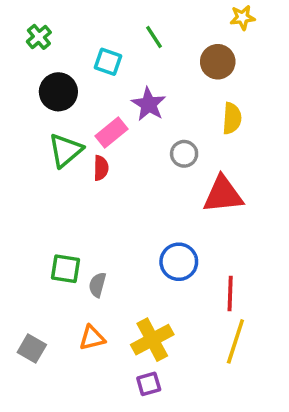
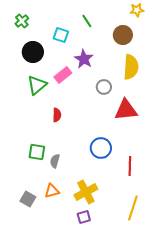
yellow semicircle: (232, 118) -> (131, 67), size x1.4
red semicircle: (101, 168) -> (57, 115), moved
yellow line: (235, 341) -> (133, 208), moved
gray square: (32, 348) -> (28, 199), moved

